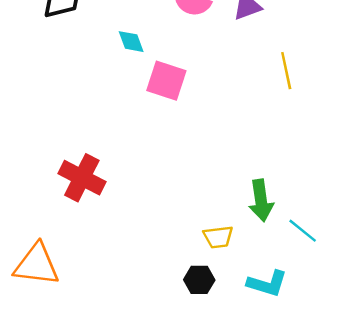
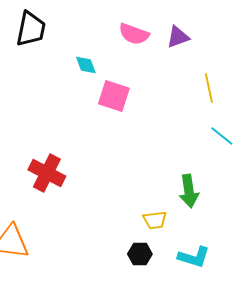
cyan line: (303, 231) -> (222, 136), moved

